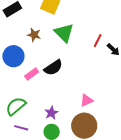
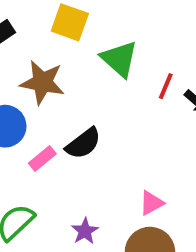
green triangle: (64, 33) -> (119, 59), moved
brown star: (34, 35) -> (42, 82), size x1.6

